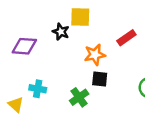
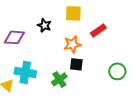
yellow square: (80, 17) -> (73, 13), moved
cyan cross: (38, 89) -> (25, 72), size x1.5

